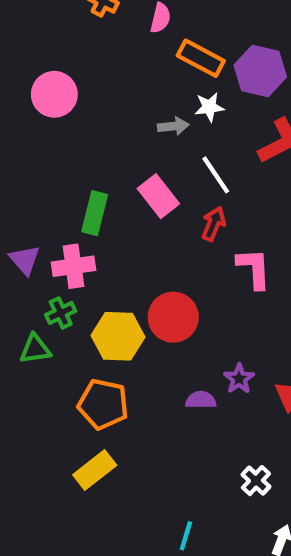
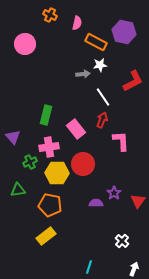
purple hexagon: (260, 71) -> (124, 32), moved
pink circle: (54, 94) -> (25, 44), moved
pink rectangle: (158, 196) -> (76, 129), moved
pink cross: (73, 266) -> (49, 147), moved
green triangle: (35, 349) -> (18, 190), moved

